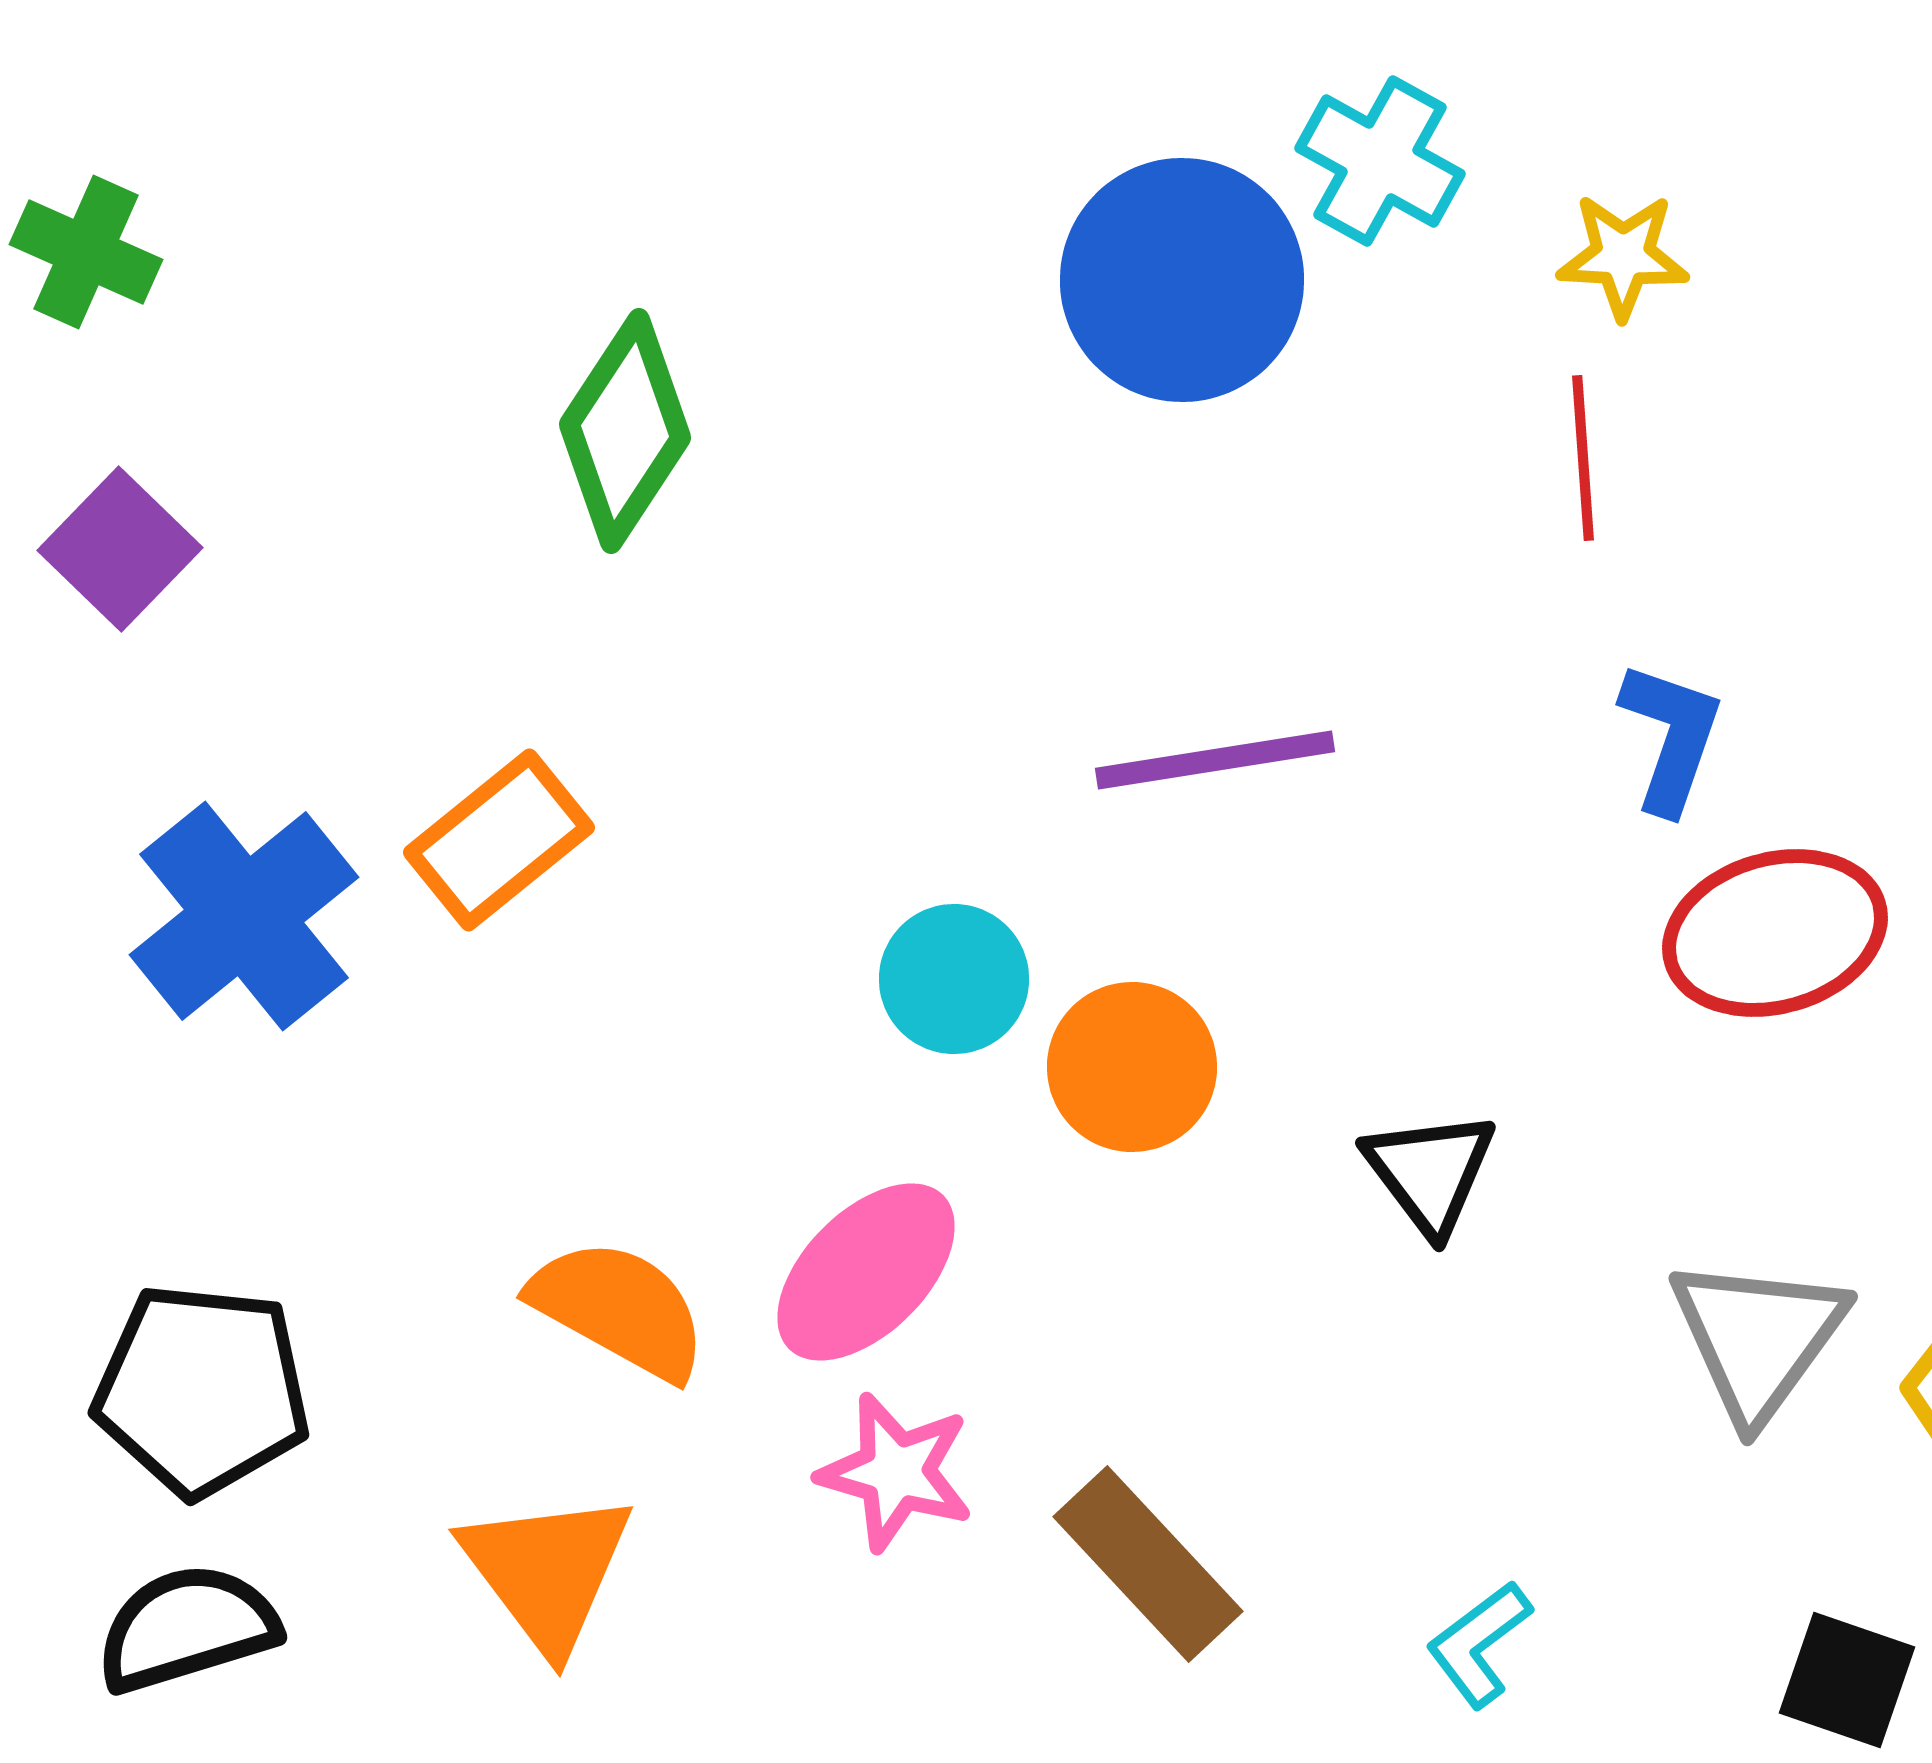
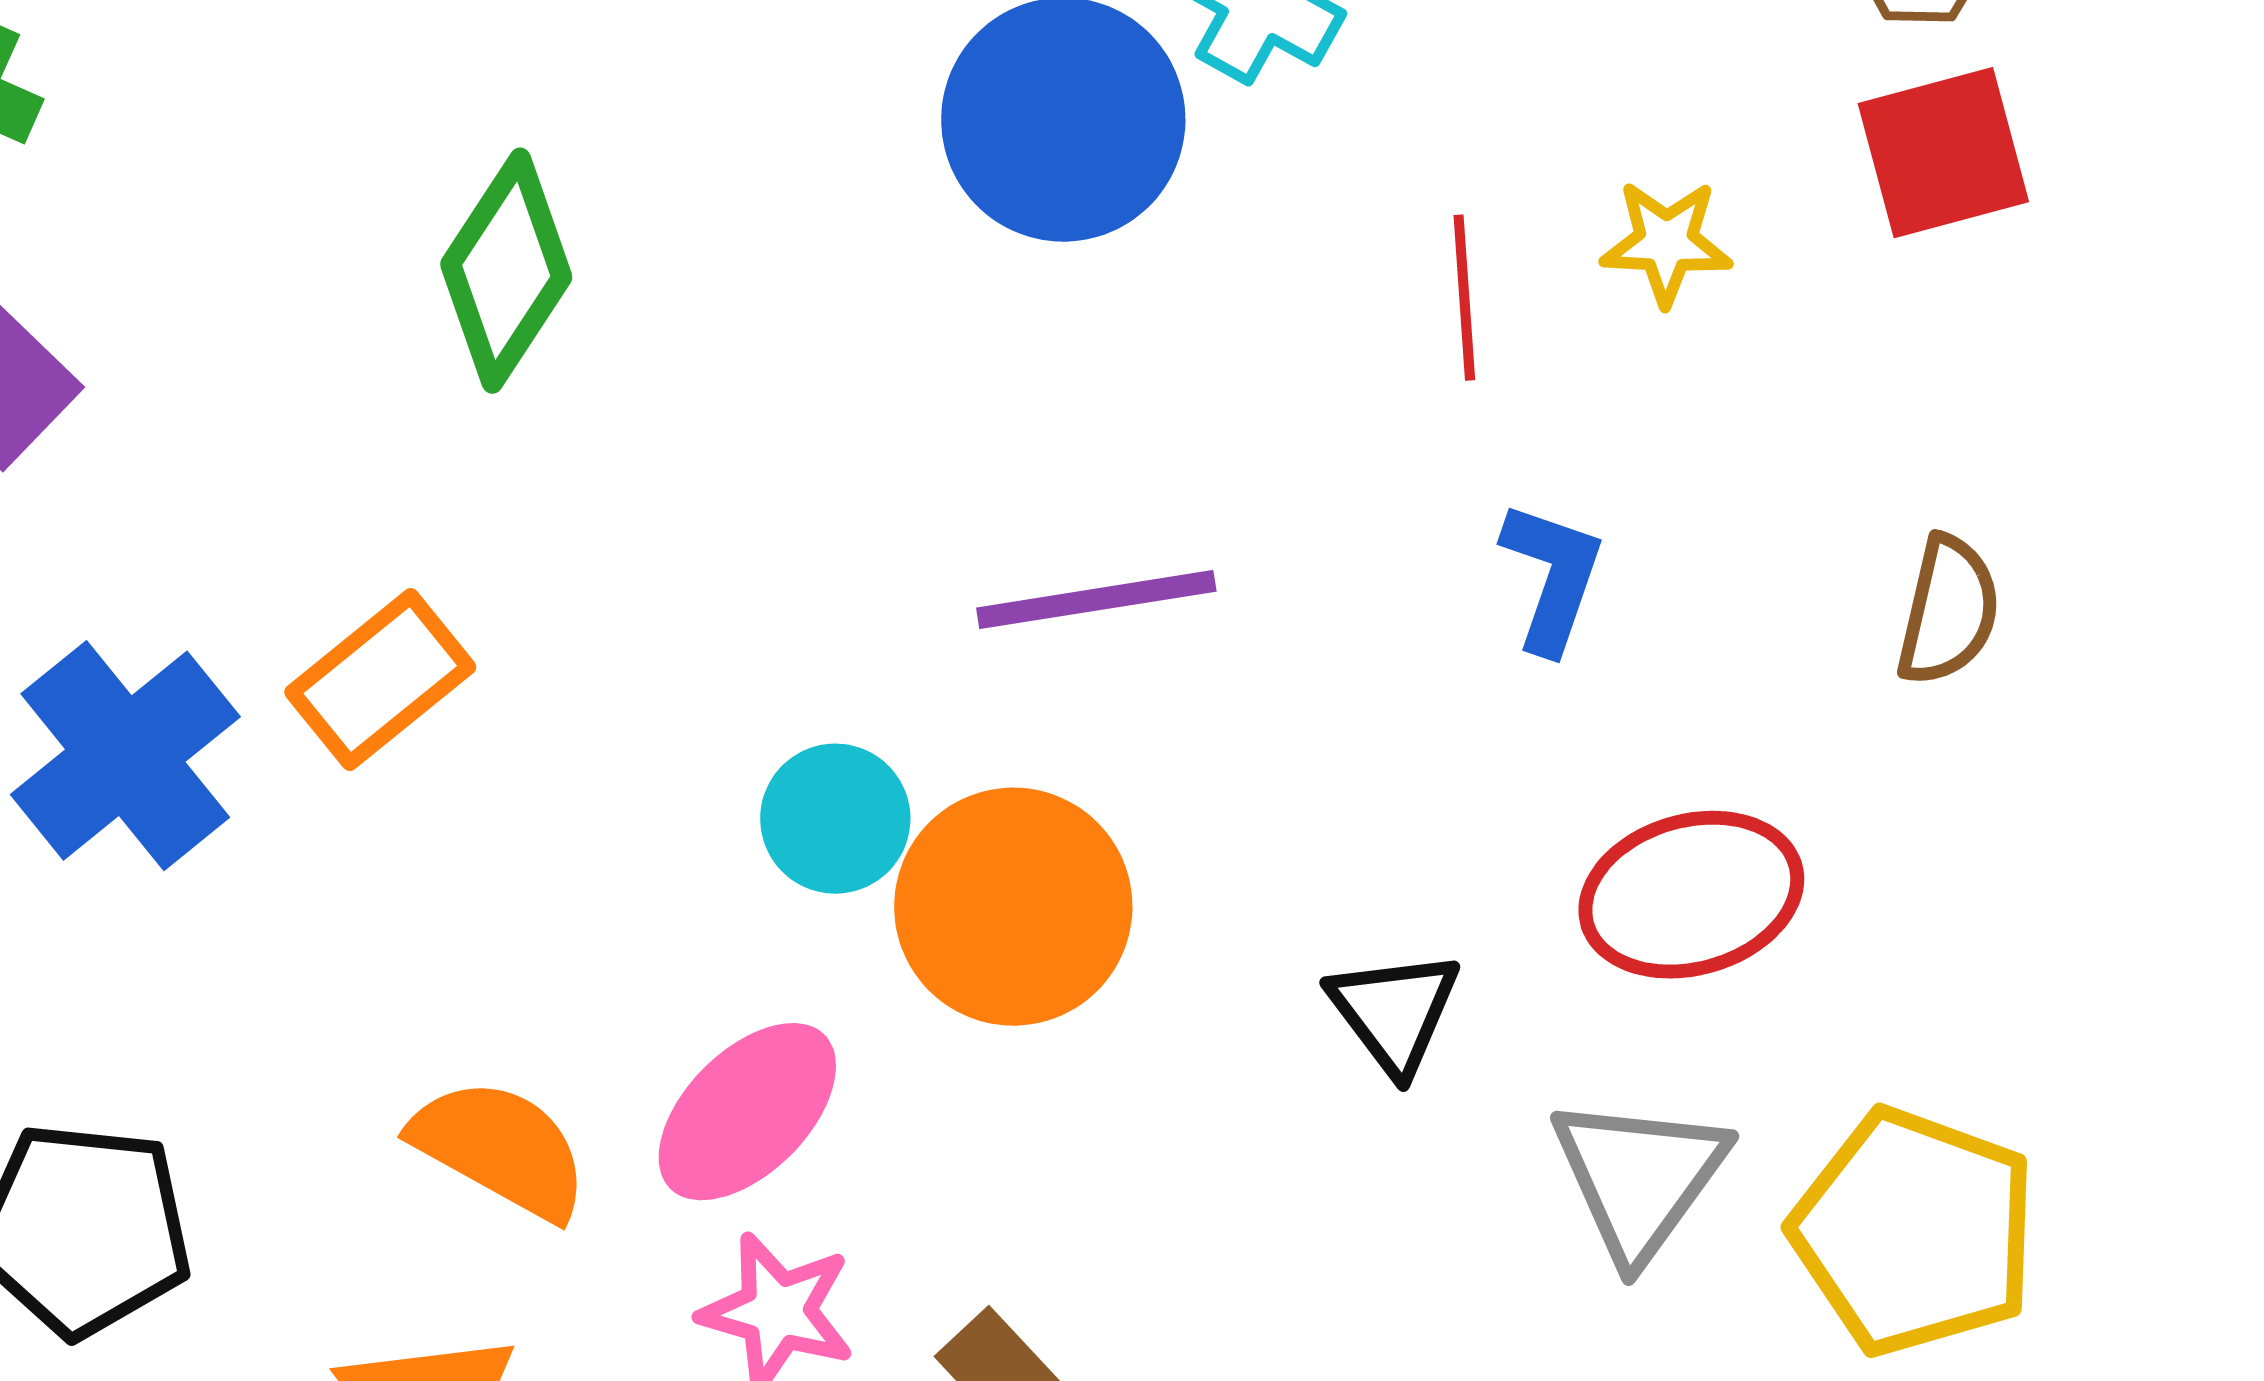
yellow star: (1623, 256) -> (1666, 243), moved
red ellipse: (1775, 933) -> (1691, 895), moved
orange circle: (1132, 1067) -> (1013, 907), size x1.4
black triangle: (1430, 1172) -> (1394, 1012), moved

